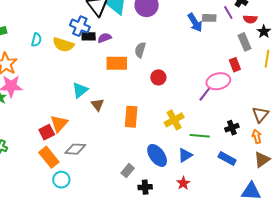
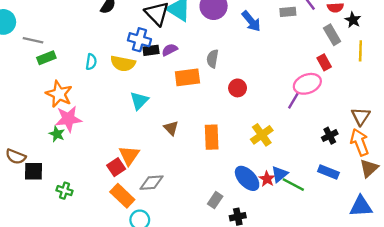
blue arrow: (195, 23) -> (251, 21), moved
cyan triangle: (80, 90) -> (139, 101), moved
green line: (200, 136) -> (293, 185), moved, turned 30
orange arrow: (257, 136) -> (360, 142), size x1.6
red star: (183, 183) -> (267, 179), moved

